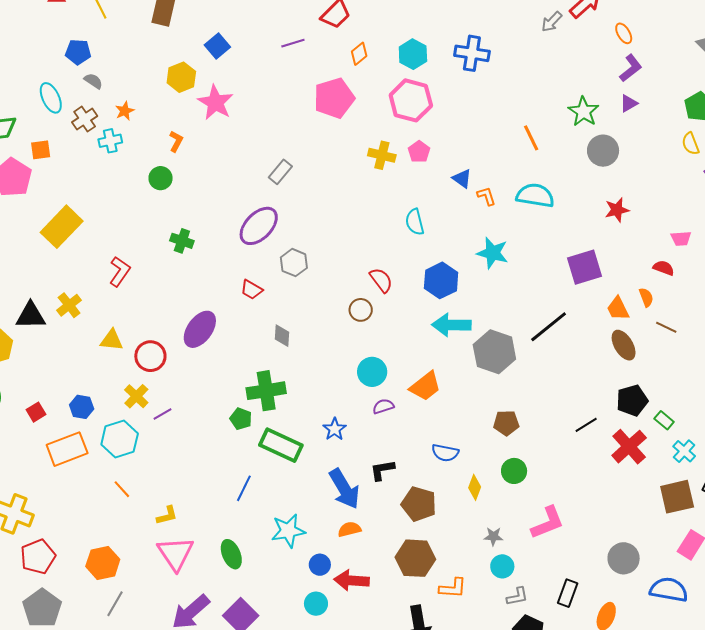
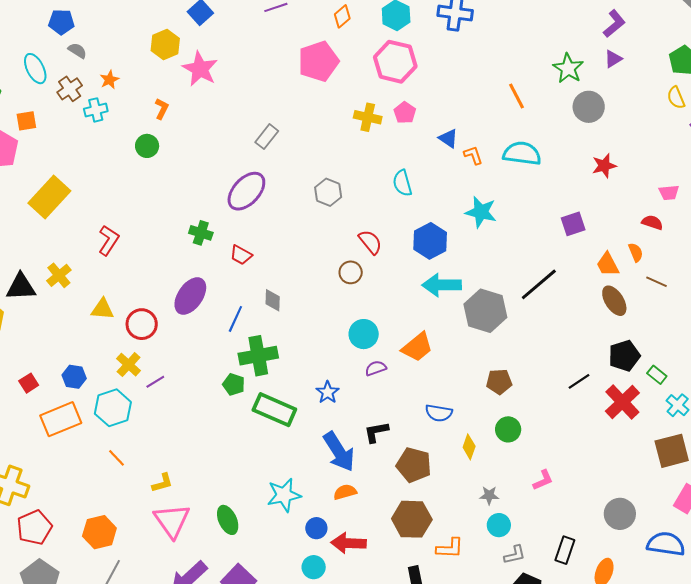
green cross: (182, 241) -> (201, 233), moved
gray hexagon: (294, 263) -> (328, 192), moved
purple square: (584, 267) -> (573, 224), size x0.7
blue line: (244, 488) -> (235, 319), moved
pink L-shape: (548, 523) -> (543, 480), size x0.6

